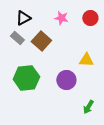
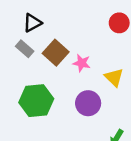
pink star: (61, 18) -> (82, 63), moved
yellow triangle: (86, 60) -> (114, 77), turned 42

